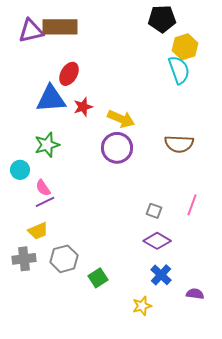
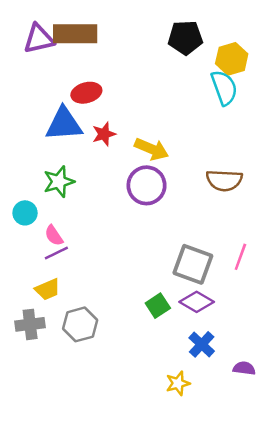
black pentagon: (162, 19) -> (185, 38), moved
red ellipse: (69, 74) -> (86, 93), turned 45
gray square: (154, 211) -> (193, 264), size x2.0
green square: (98, 278) -> (158, 306), moved

